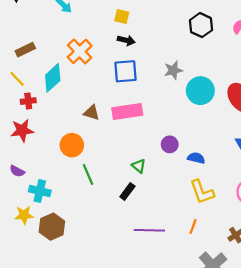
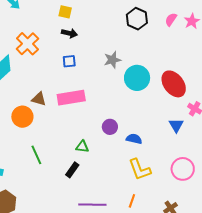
blue square: (125, 71) -> (69, 61), size x0.6
orange circle: (72, 145) -> (22, 117), moved
green triangle: (139, 166) -> (82, 147), turned -32

